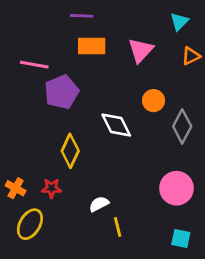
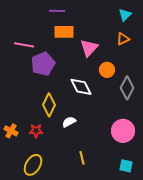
pink triangle: (141, 50) -> (89, 48), moved
orange triangle: (191, 56) -> (123, 39), moved
white semicircle: (99, 204) -> (69, 122), moved
yellow ellipse: (30, 224) -> (33, 165), moved

